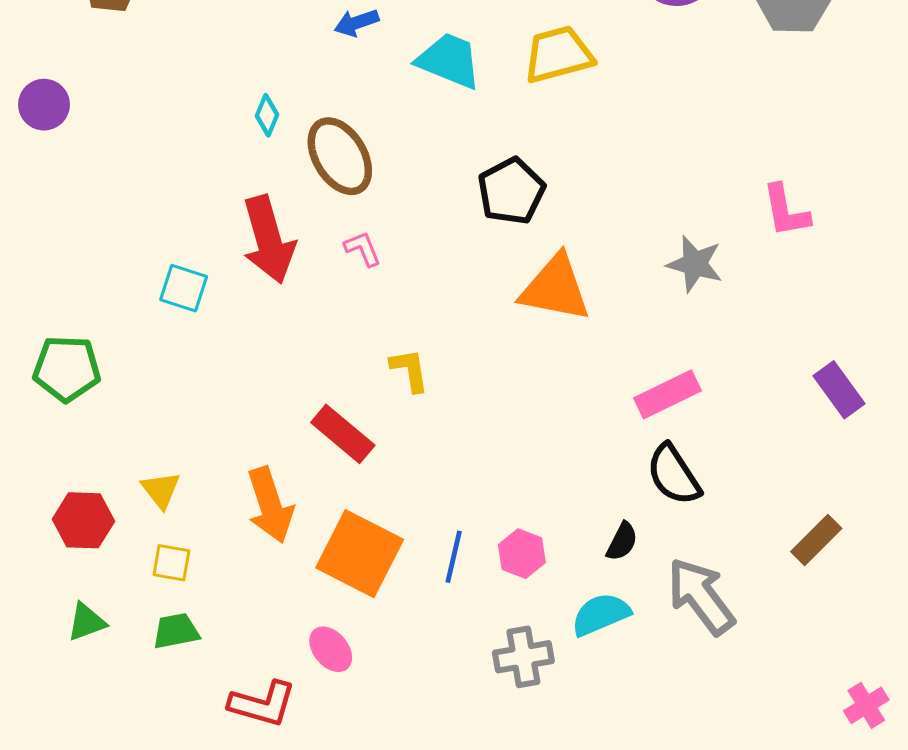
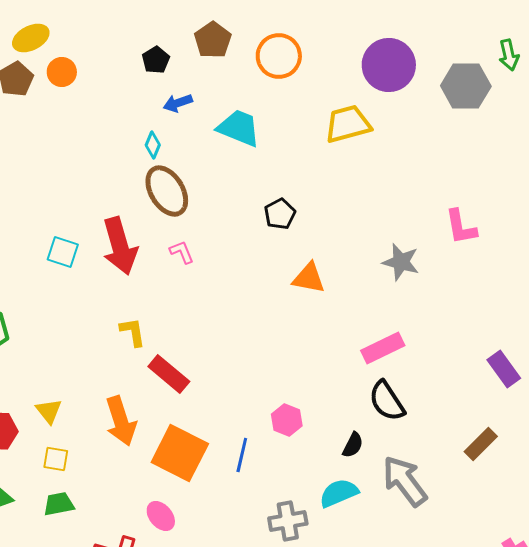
yellow trapezoid: (558, 55) -> (348, 124), moved
cyan diamond: (267, 115) -> (153, 145), moved
black pentagon: (511, 191) -> (280, 214), size x0.7
cyan square: (184, 288) -> (63, 252), moved
orange triangle: (555, 288) -> (309, 278), size x0.7
yellow L-shape: (410, 370) -> (133, 332), moved
purple rectangle: (839, 390) -> (504, 369), moved
pink hexagon: (522, 554) -> (287, 420), moved

